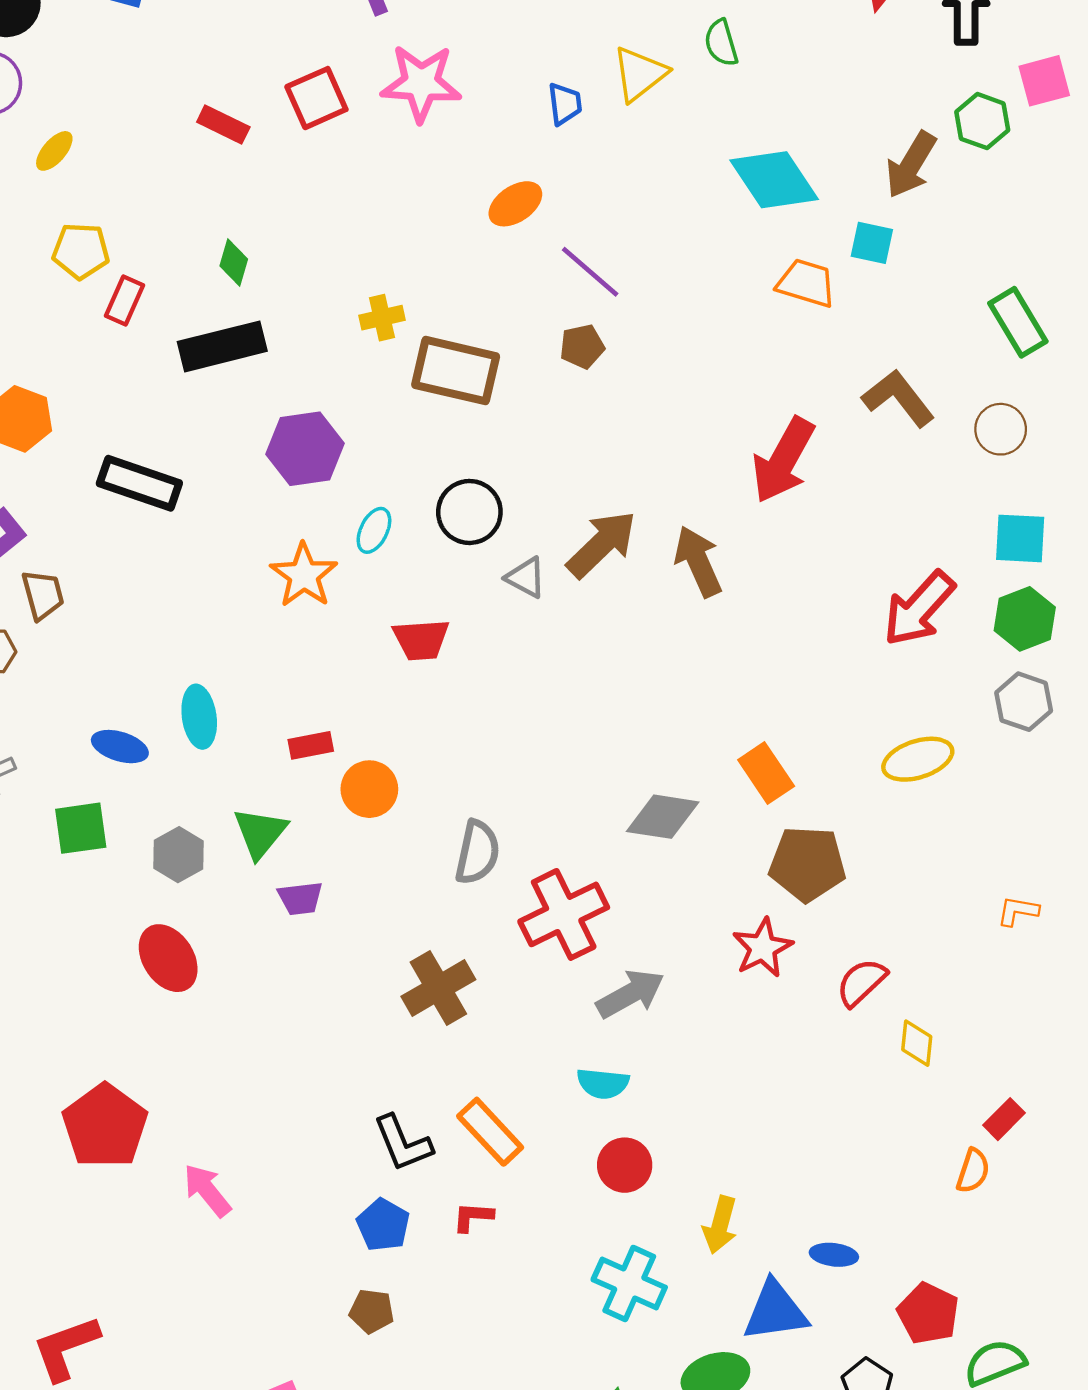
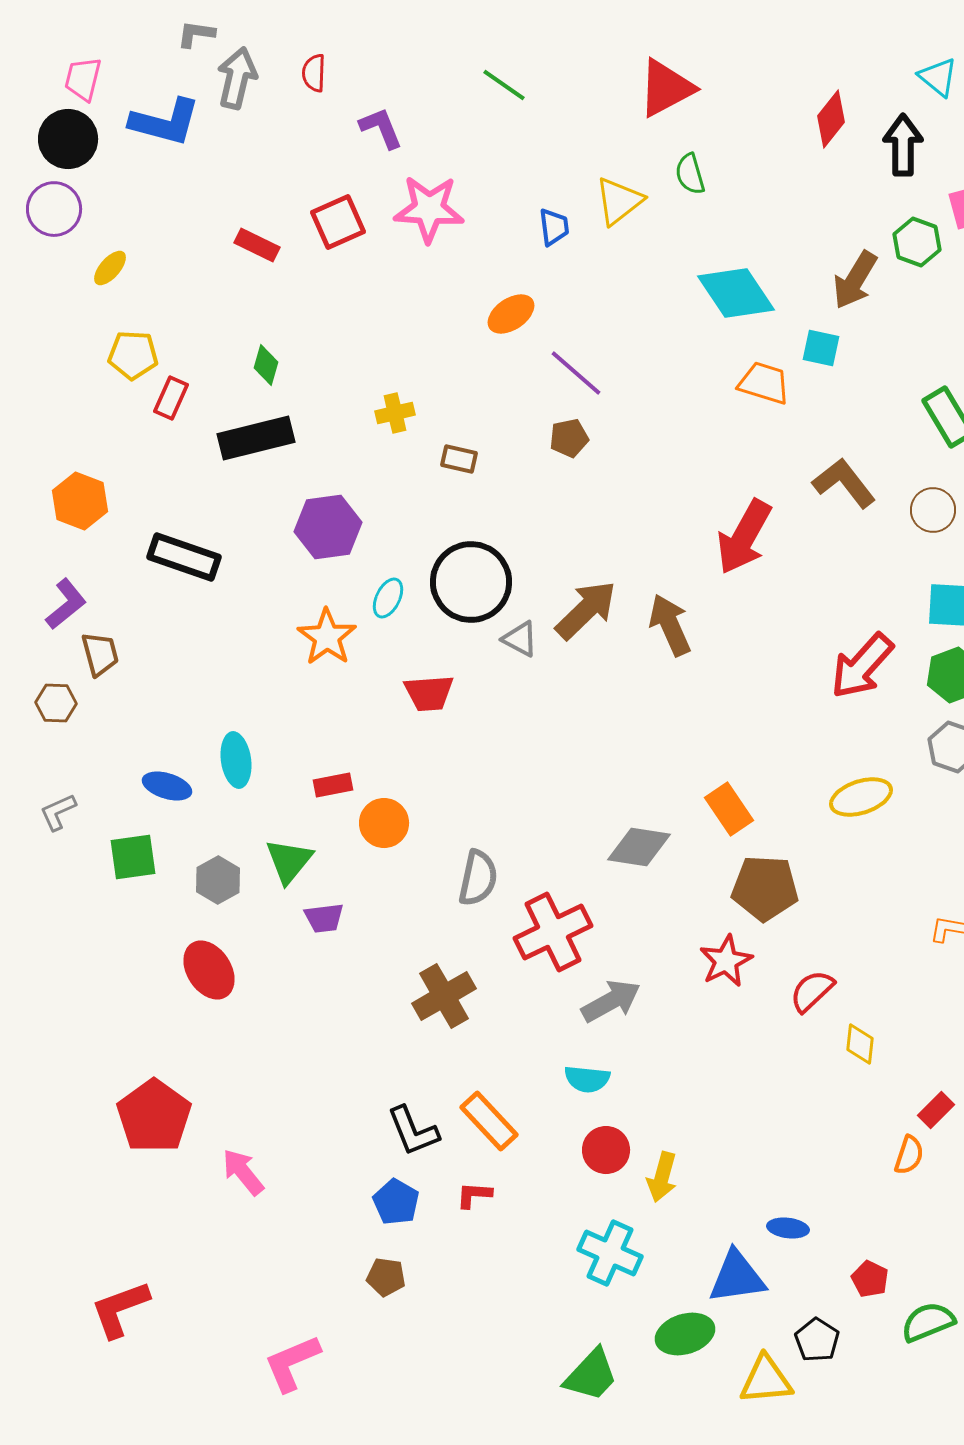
brown rectangle: (456, 371) -> (459, 459), size x0.5
black circle: (469, 512) -> (471, 582), size x1.4
yellow arrow: (720, 1225) -> (662, 1177), moved
red pentagon: (928, 1313) -> (870, 1279), size x0.7

